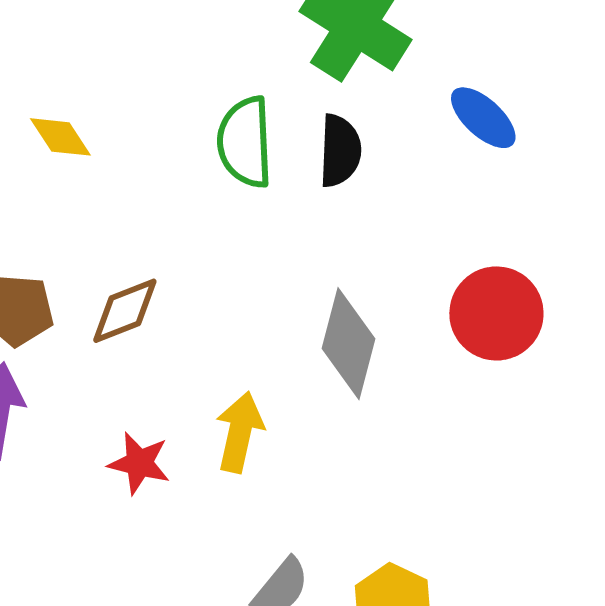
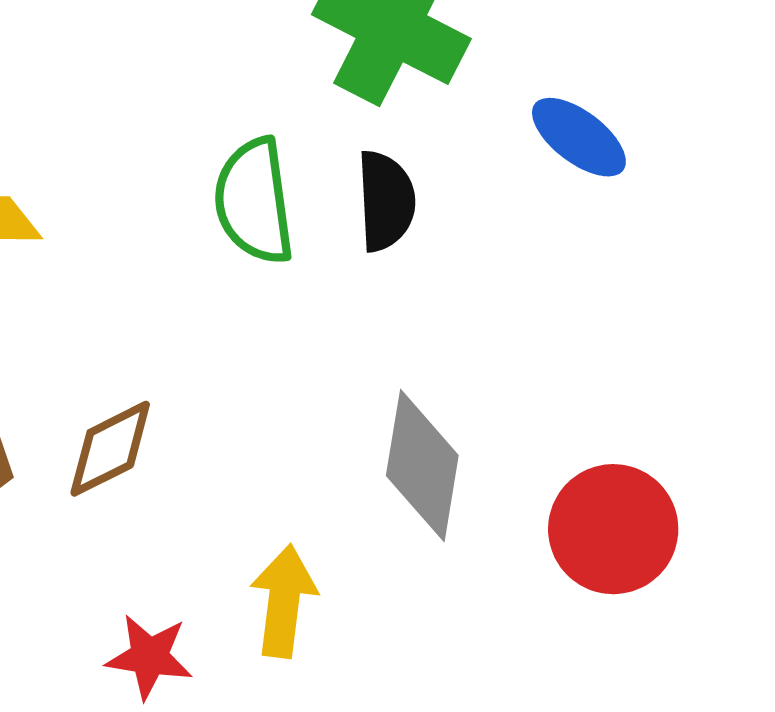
red circle: (496, 313) -> (613, 529), moved

